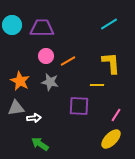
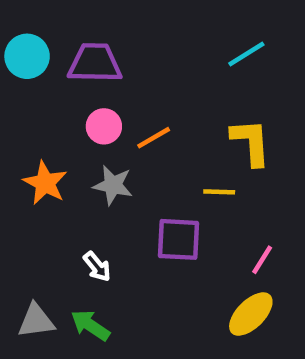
gray triangle: (16, 108) -> (36, 321), moved
white arrow: (34, 118) -> (97, 267), moved, turned 56

